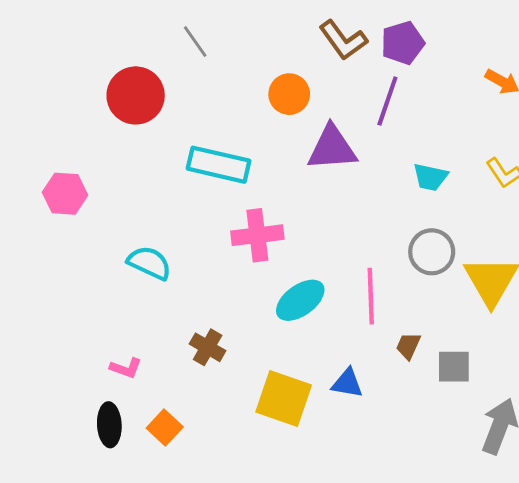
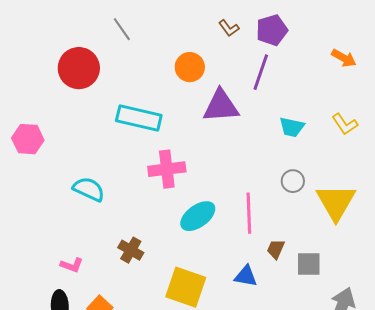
brown L-shape: (343, 40) -> (229, 28), size x0.6
gray circle: (432, 252) -> (293, 181), size x0.7
blue triangle: (347, 383) -> (246, 276), moved

